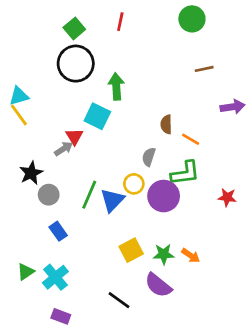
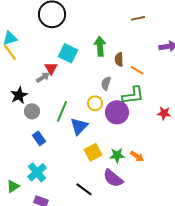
brown line: (204, 69) -> (138, 18), moved
green arrow: (116, 87) -> (100, 46), moved
blue triangle: (112, 200) -> (79, 126), moved
green triangle: (26, 272) -> (13, 186), moved

